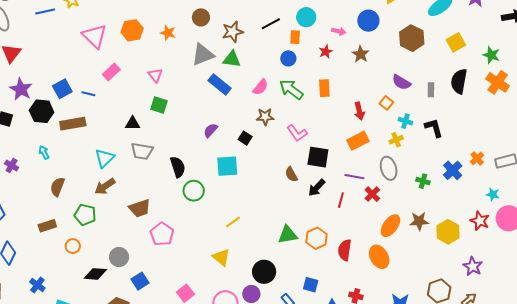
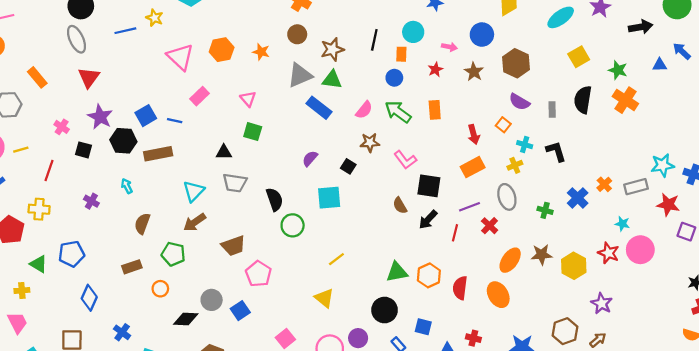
black line: (271, 24) -> (374, 40), turned -48
brown hexagon: (412, 38) -> (516, 63), moved
purple line: (354, 177) -> (469, 207), turned -30
black circle: (264, 272) -> (385, 310), moved
blue square: (140, 281) -> (240, 311), moved

